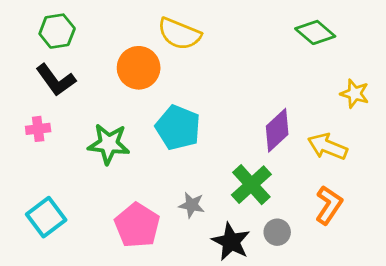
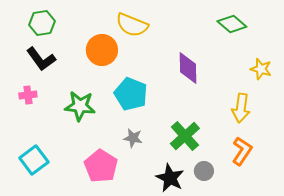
purple diamond: (277, 130) -> (188, 68), moved, turned -48
yellow arrow: (327, 147) -> (241, 108), turned -104
gray star: (192, 205) -> (133, 138), moved

